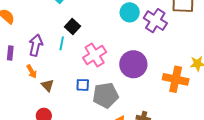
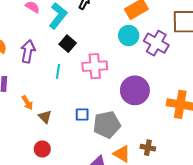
black square: (72, 27) -> (68, 44), moved
purple arrow: (36, 45) -> (28, 51), moved
pink cross: (95, 55) -> (95, 66), moved, turned 30

